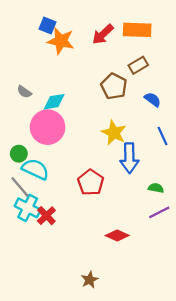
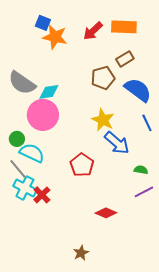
brown pentagon: (114, 86) -> (103, 78), turned 30
gray semicircle: (24, 92) -> (22, 83), size x2.0
blue semicircle: (153, 100) -> (138, 90), size x1.8
blue arrow: (129, 158) -> (117, 143), turned -48

